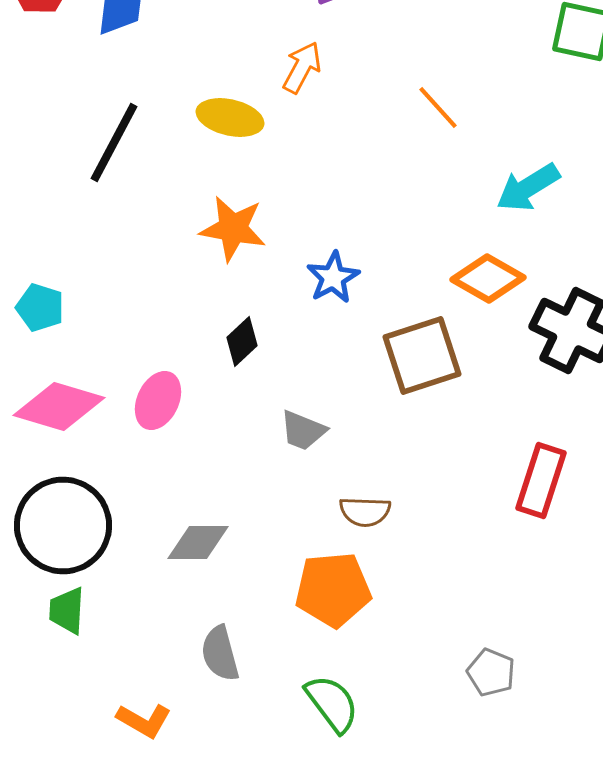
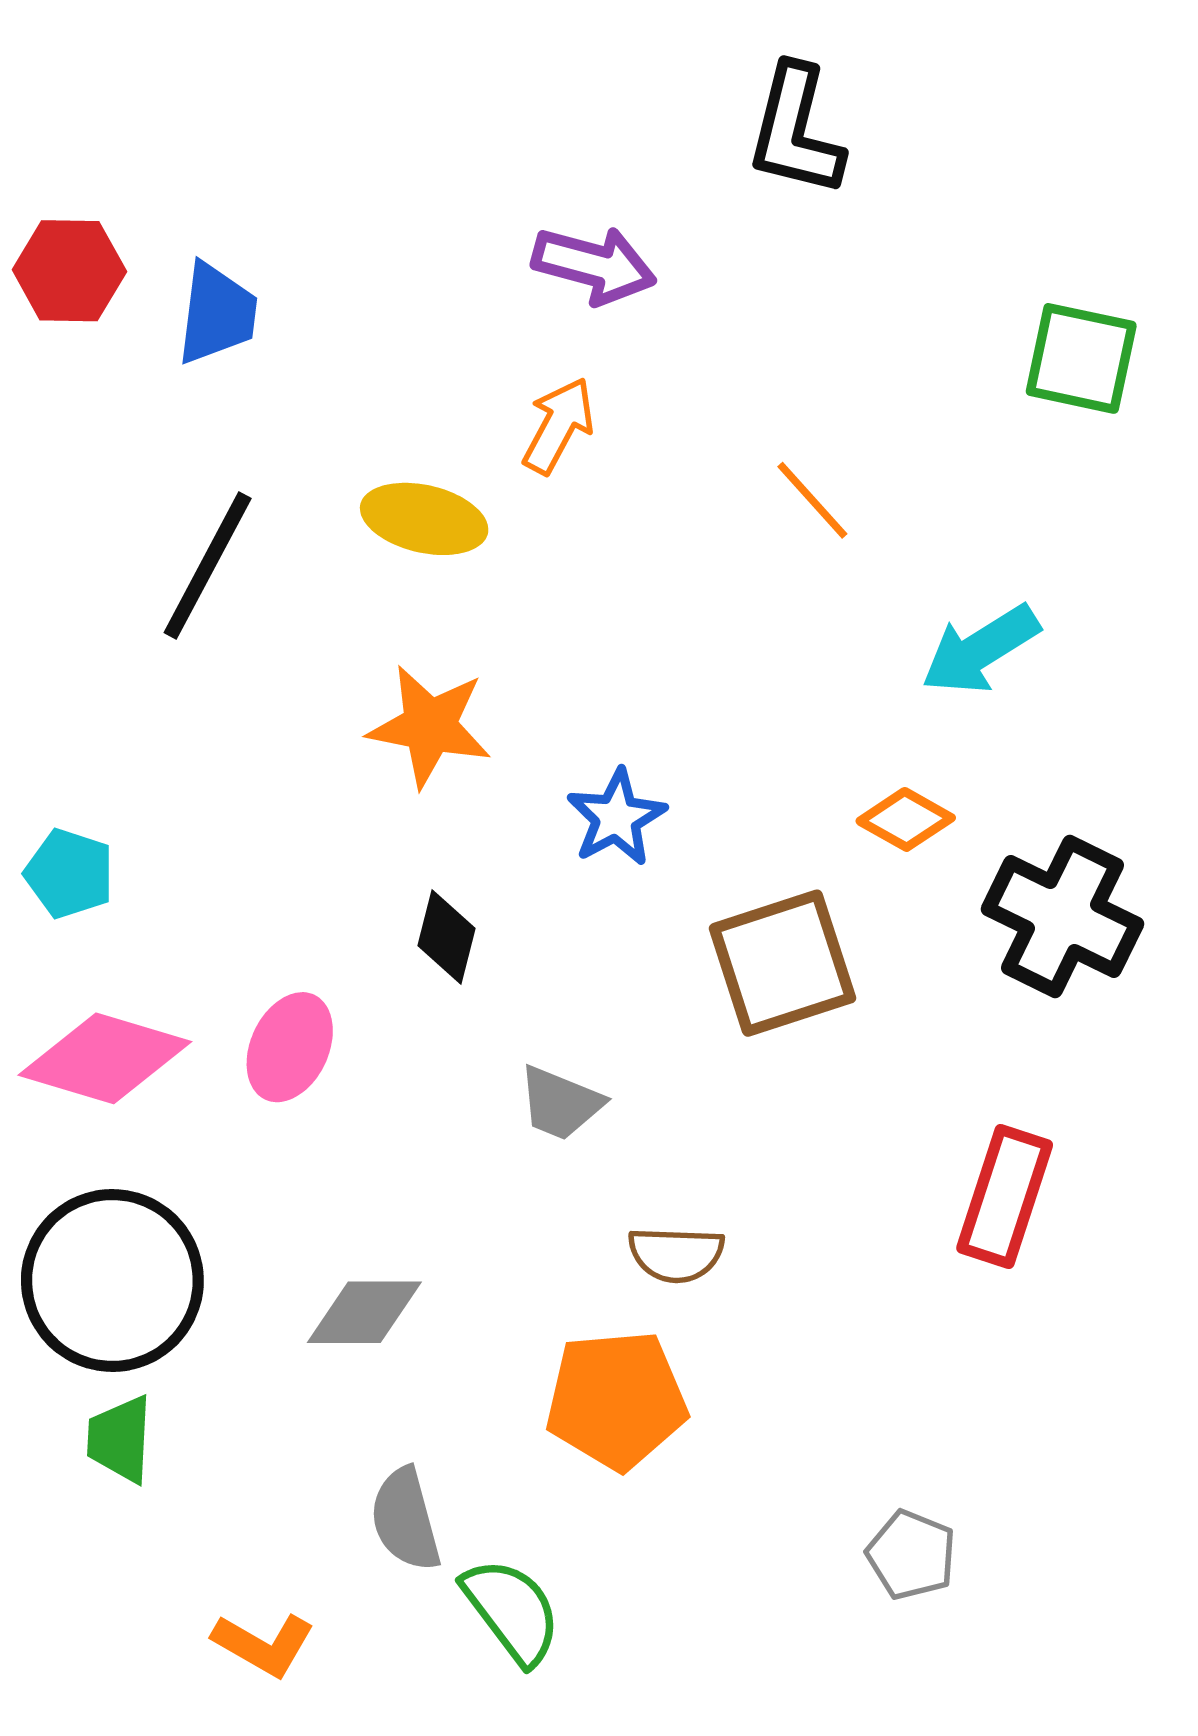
orange diamond: (488, 278) -> (906, 819), size x0.7
black diamond: (242, 342) -> (446, 937), turned -33
green semicircle: (332, 704) -> (512, 1611), moved

